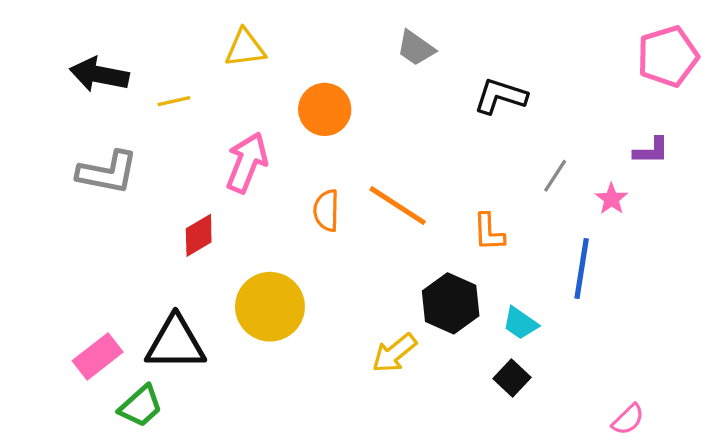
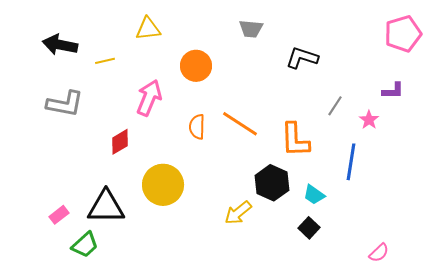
gray trapezoid: (416, 48) -> (251, 29), turned -30
orange L-shape: (489, 232) -> (295, 140), size x1.5
pink rectangle: (98, 356) -> (59, 215), size x0.7

